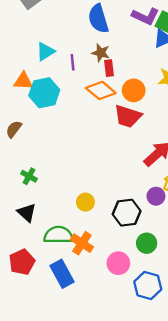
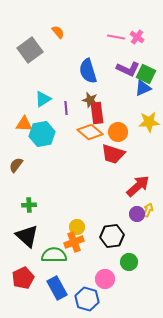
red rectangle: (109, 68) -> (97, 113), size x1.5
green cross: (29, 176) -> (29, 205), turned -32
purple circle: (156, 196) -> (137, 214), moved
black triangle: (27, 213) -> (27, 236), size x1.4
orange cross: (82, 243) -> (74, 242), moved, turned 36
blue hexagon: (148, 286) -> (87, 299), moved

